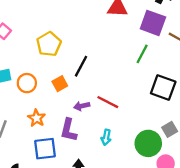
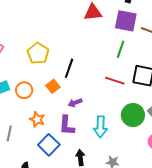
red line: (108, 102) -> (115, 81), moved
cyan arrow: (106, 137) -> (100, 127), size x1.5
green circle: (148, 143) -> (133, 115), moved
blue square: (45, 149) -> (49, 145), turned -30

